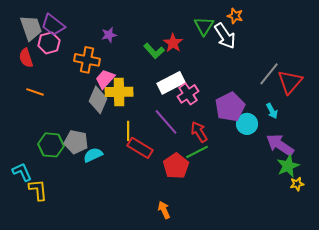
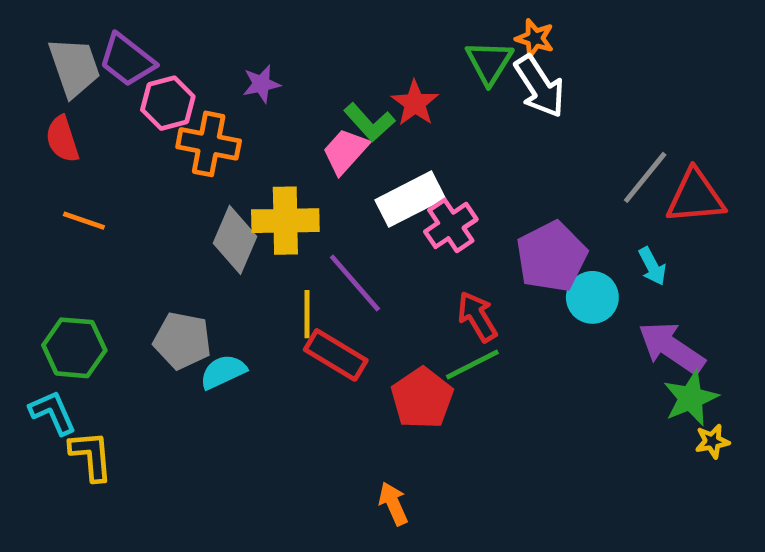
orange star: (235, 16) -> (535, 38), moved
pink hexagon: (49, 43) -> (168, 103), moved
pink trapezoid: (105, 79) -> (345, 151), moved
red triangle: (290, 82) -> (695, 197), turned 44
purple line: (166, 122) -> (355, 283), moved
green hexagon: (51, 145) -> (74, 348), moved

